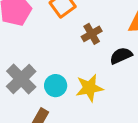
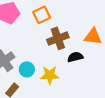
brown cross: (92, 34) -> (58, 38), size x1.5

